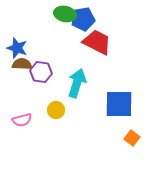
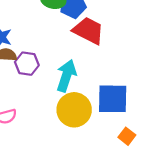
yellow circle: (56, 110) -> (74, 110), moved, size x1.8

